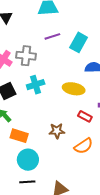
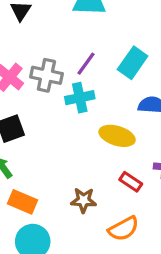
purple line: (52, 36) -> (86, 64), moved, turned -42
cyan cross: (36, 85) -> (80, 98), moved

